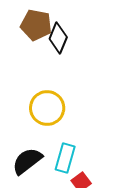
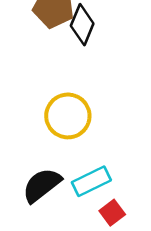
cyan rectangle: (65, 158) -> (91, 181), turned 48

